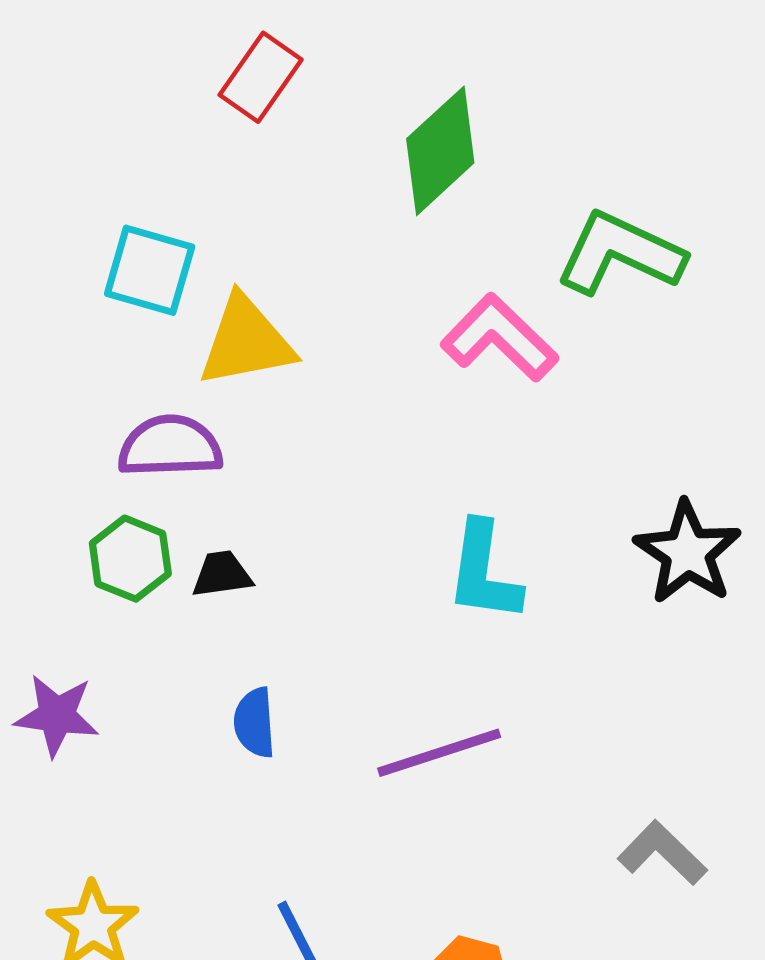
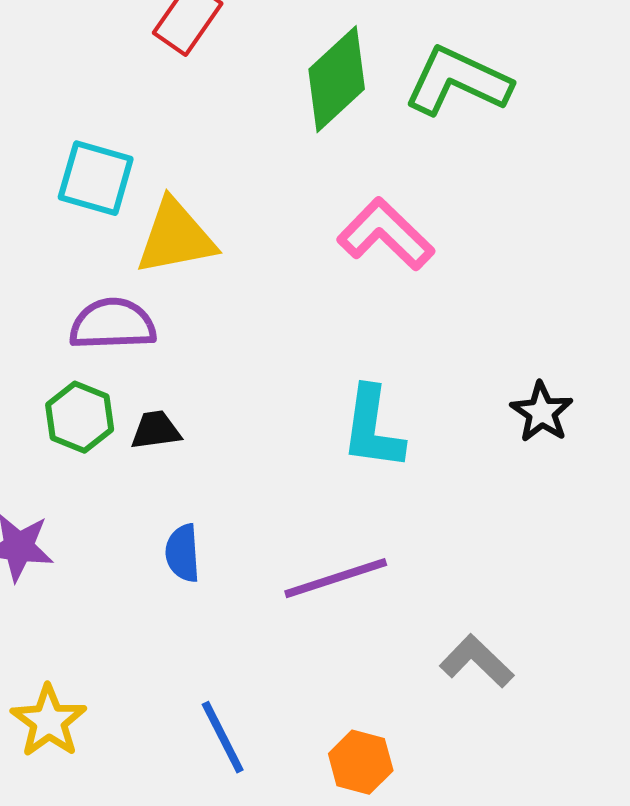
green L-shape: (620, 253) -> (458, 81), moved
black star: (688, 553) -> (542, 412), size x0.7
gray L-shape: (662, 853) -> (477, 661), moved

